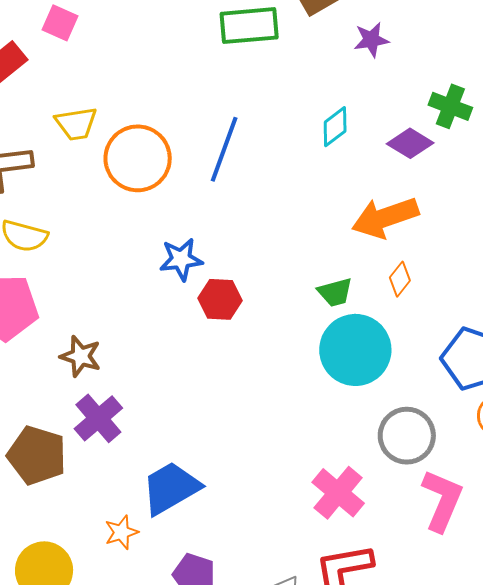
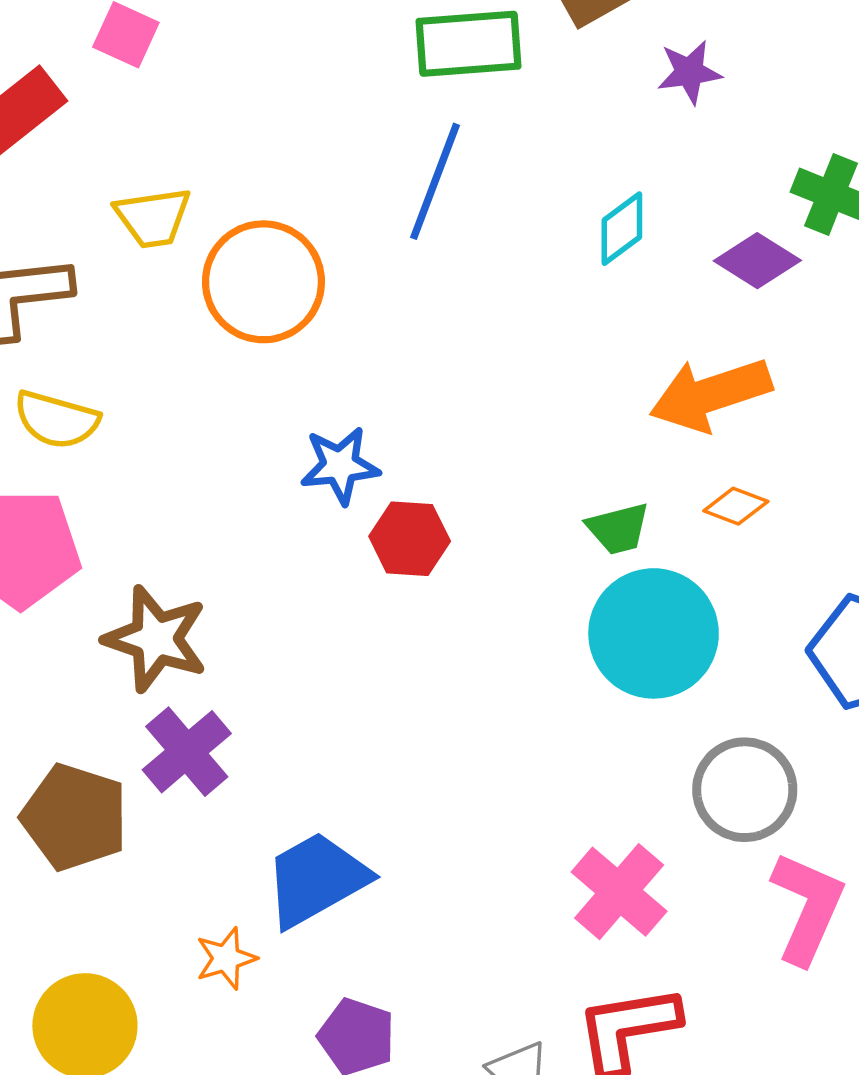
blue line: (224, 149) -> (435, 181), moved
orange diamond: (400, 279) -> (736, 506), turned 72
brown star: (81, 356) -> (156, 639), size x1.4

